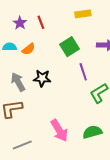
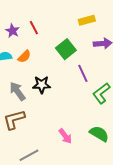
yellow rectangle: (83, 14) -> (87, 20), moved
pink arrow: (59, 131) -> (65, 136), size x0.7
green semicircle: (92, 132) -> (99, 134), turned 54

